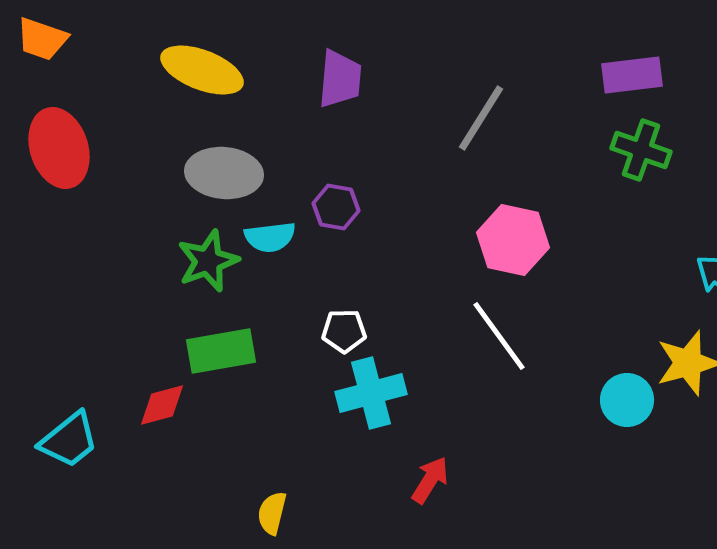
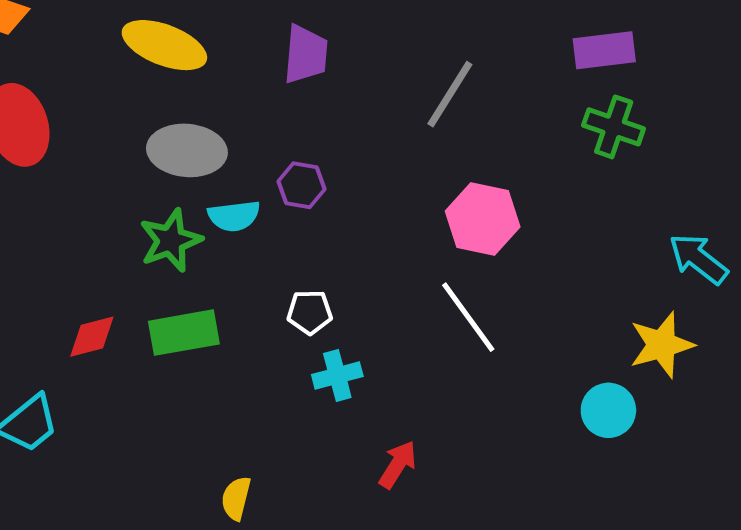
cyan cross: (371, 393) -> (337, 376), size x0.7
cyan circle: (627, 400) -> (608, 410), moved
red diamond: (162, 405) -> (92, 337), moved

